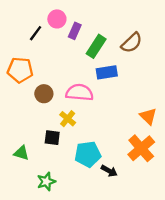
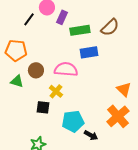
green rectangle: (96, 46) -> (80, 30), turned 48
green triangle: (21, 153) -> (17, 81), moved

